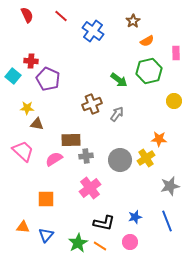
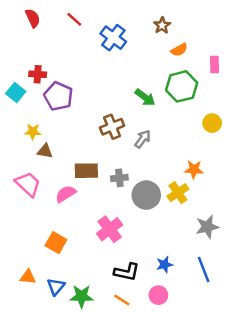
gray cross: (86, 156) -> (119, 178), moved
orange square: (46, 199) -> (56, 243), turned 30
green star: (78, 243) -> (82, 296), moved, turned 30

